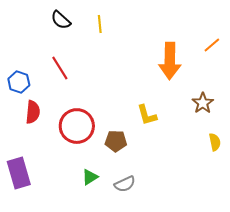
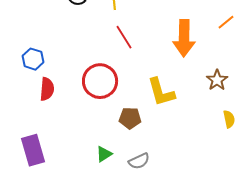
red line: (60, 68) -> (124, 37), moved
yellow L-shape: (147, 115) -> (161, 92), size x1.4
red circle: (77, 126) -> (100, 81), moved

